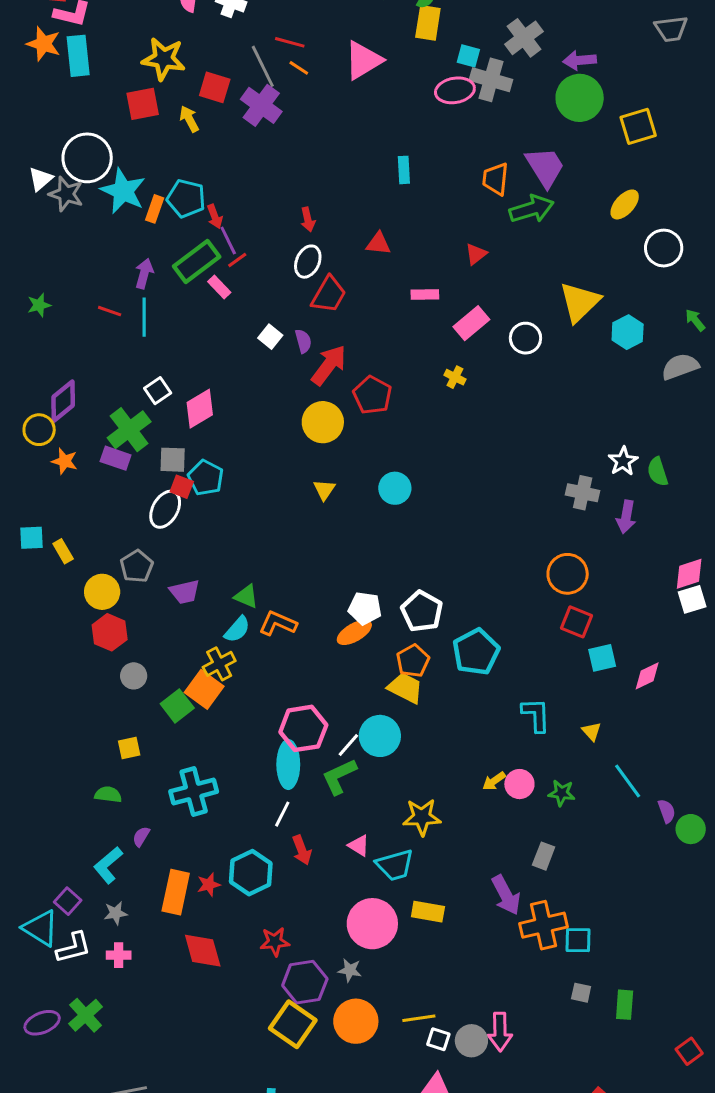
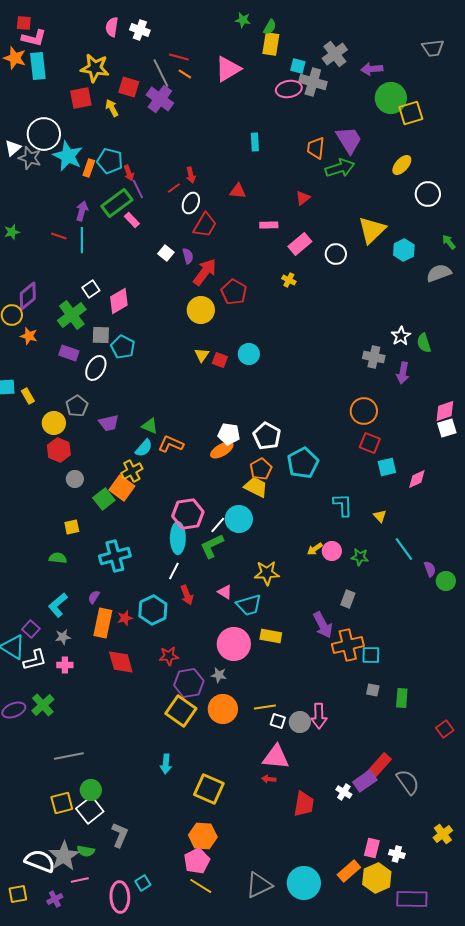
green circle: (580, 98) -> (391, 98), moved
red line: (237, 260) -> (174, 188), moved
purple rectangle: (116, 458) -> (69, 353), moved
red square: (182, 487) -> (220, 360), moved
purple semicircle: (141, 837) -> (94, 597), moved

